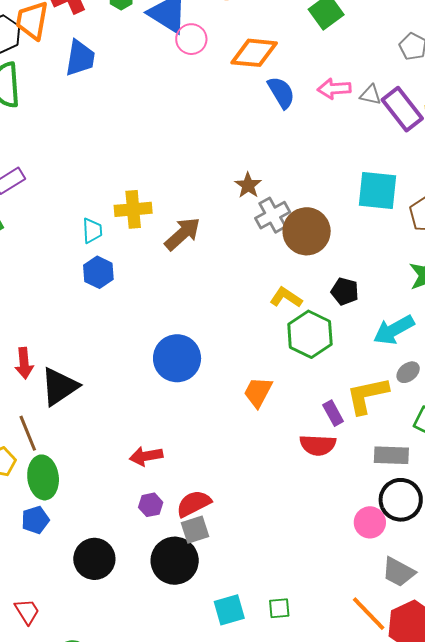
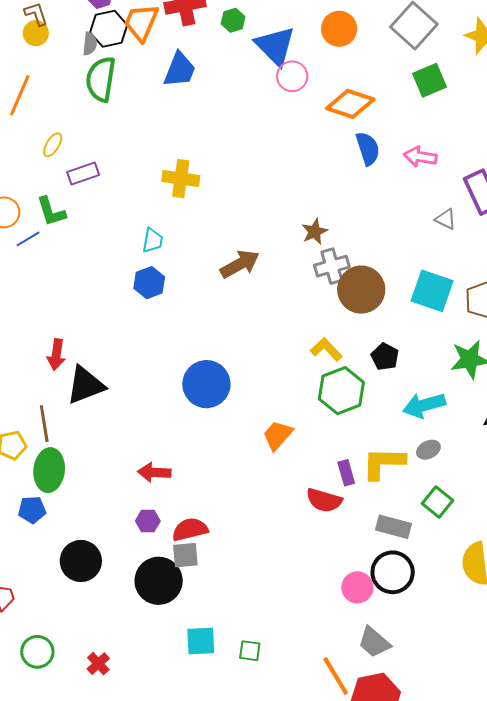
gray triangle: (370, 95) -> (446, 219), moved
cyan square: (378, 191) -> (432, 291), moved
yellow cross: (133, 209) -> (181, 179), moved

